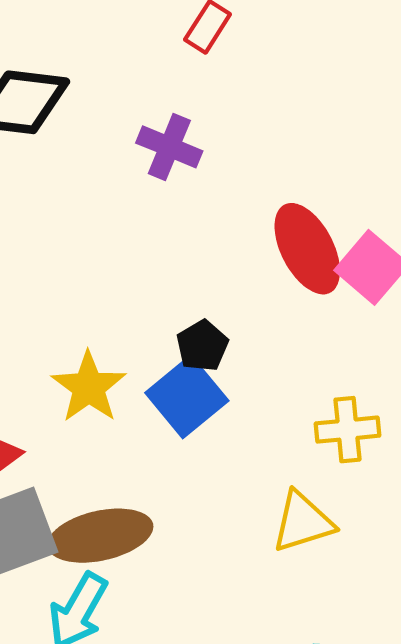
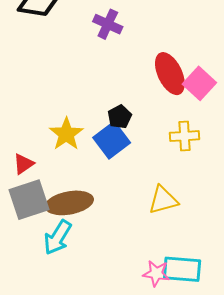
yellow cross: (347, 430) -> (185, 136), moved

